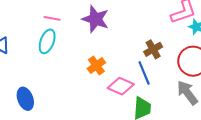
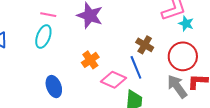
brown cross: (153, 49) -> (145, 45), turned -30
blue ellipse: (25, 99) -> (54, 87), moved

